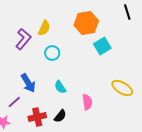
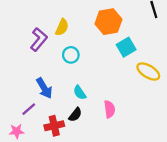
yellow ellipse: (122, 88) -> (148, 72), moved
black semicircle: (60, 116) -> (75, 115), moved

